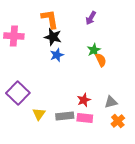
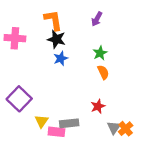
orange semicircle: (101, 60) -> (103, 72), moved
red star: (84, 100) -> (98, 106), moved
gray triangle: (111, 102) -> (114, 128), moved, turned -40
pink rectangle: (85, 118) -> (56, 132), moved

